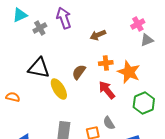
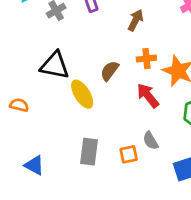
brown arrow: (98, 35) -> (136, 20), turned 140

